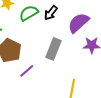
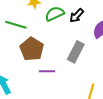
purple line: (27, 71) -> (47, 71), turned 35

